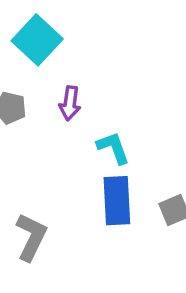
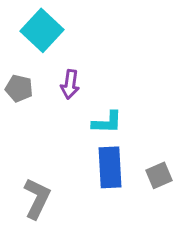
cyan L-shape: (113, 148) -> (107, 122), turned 112

